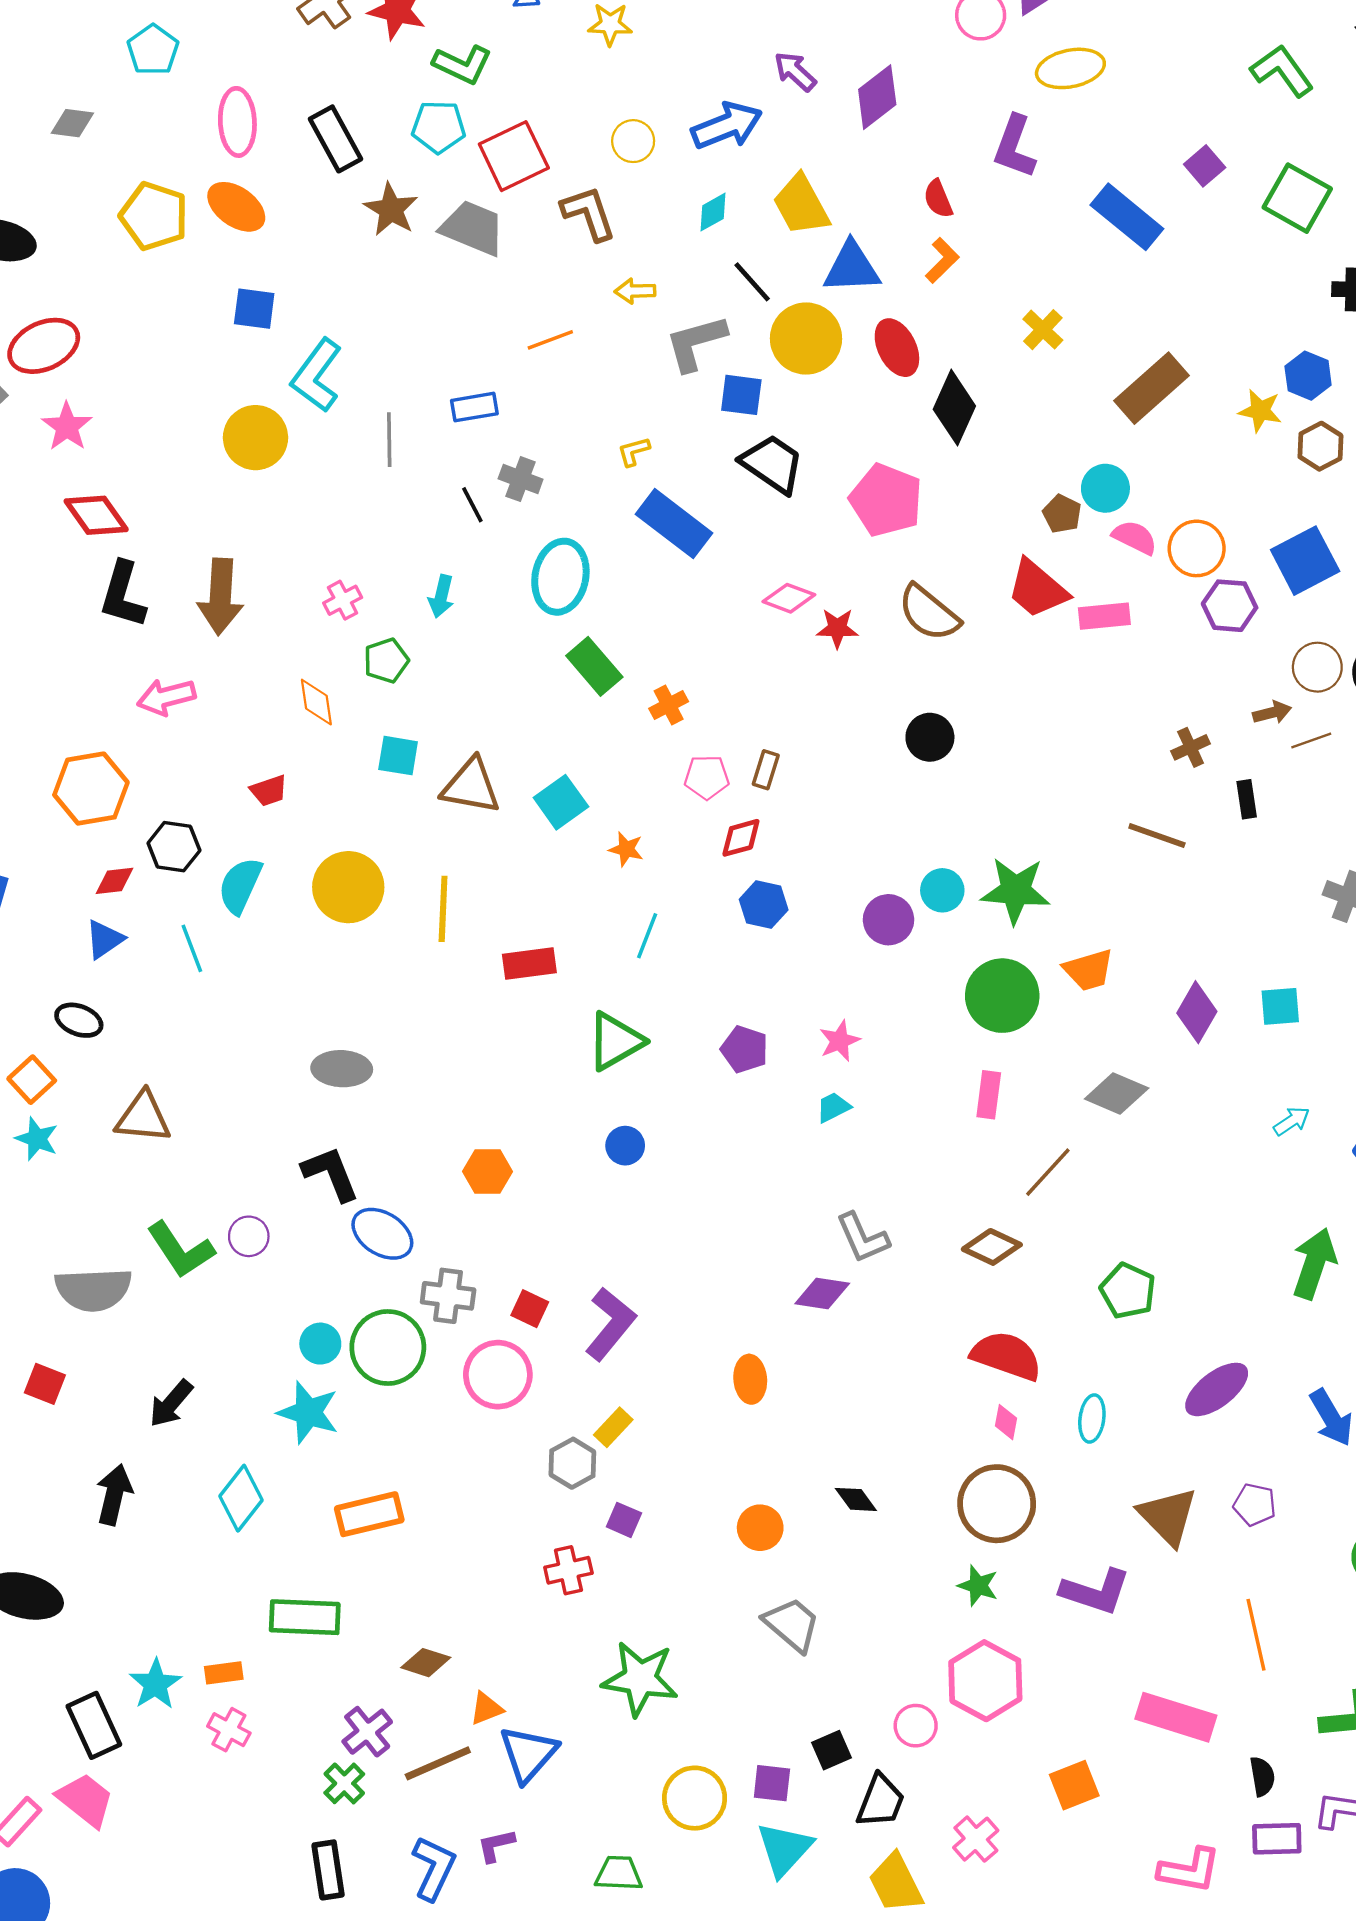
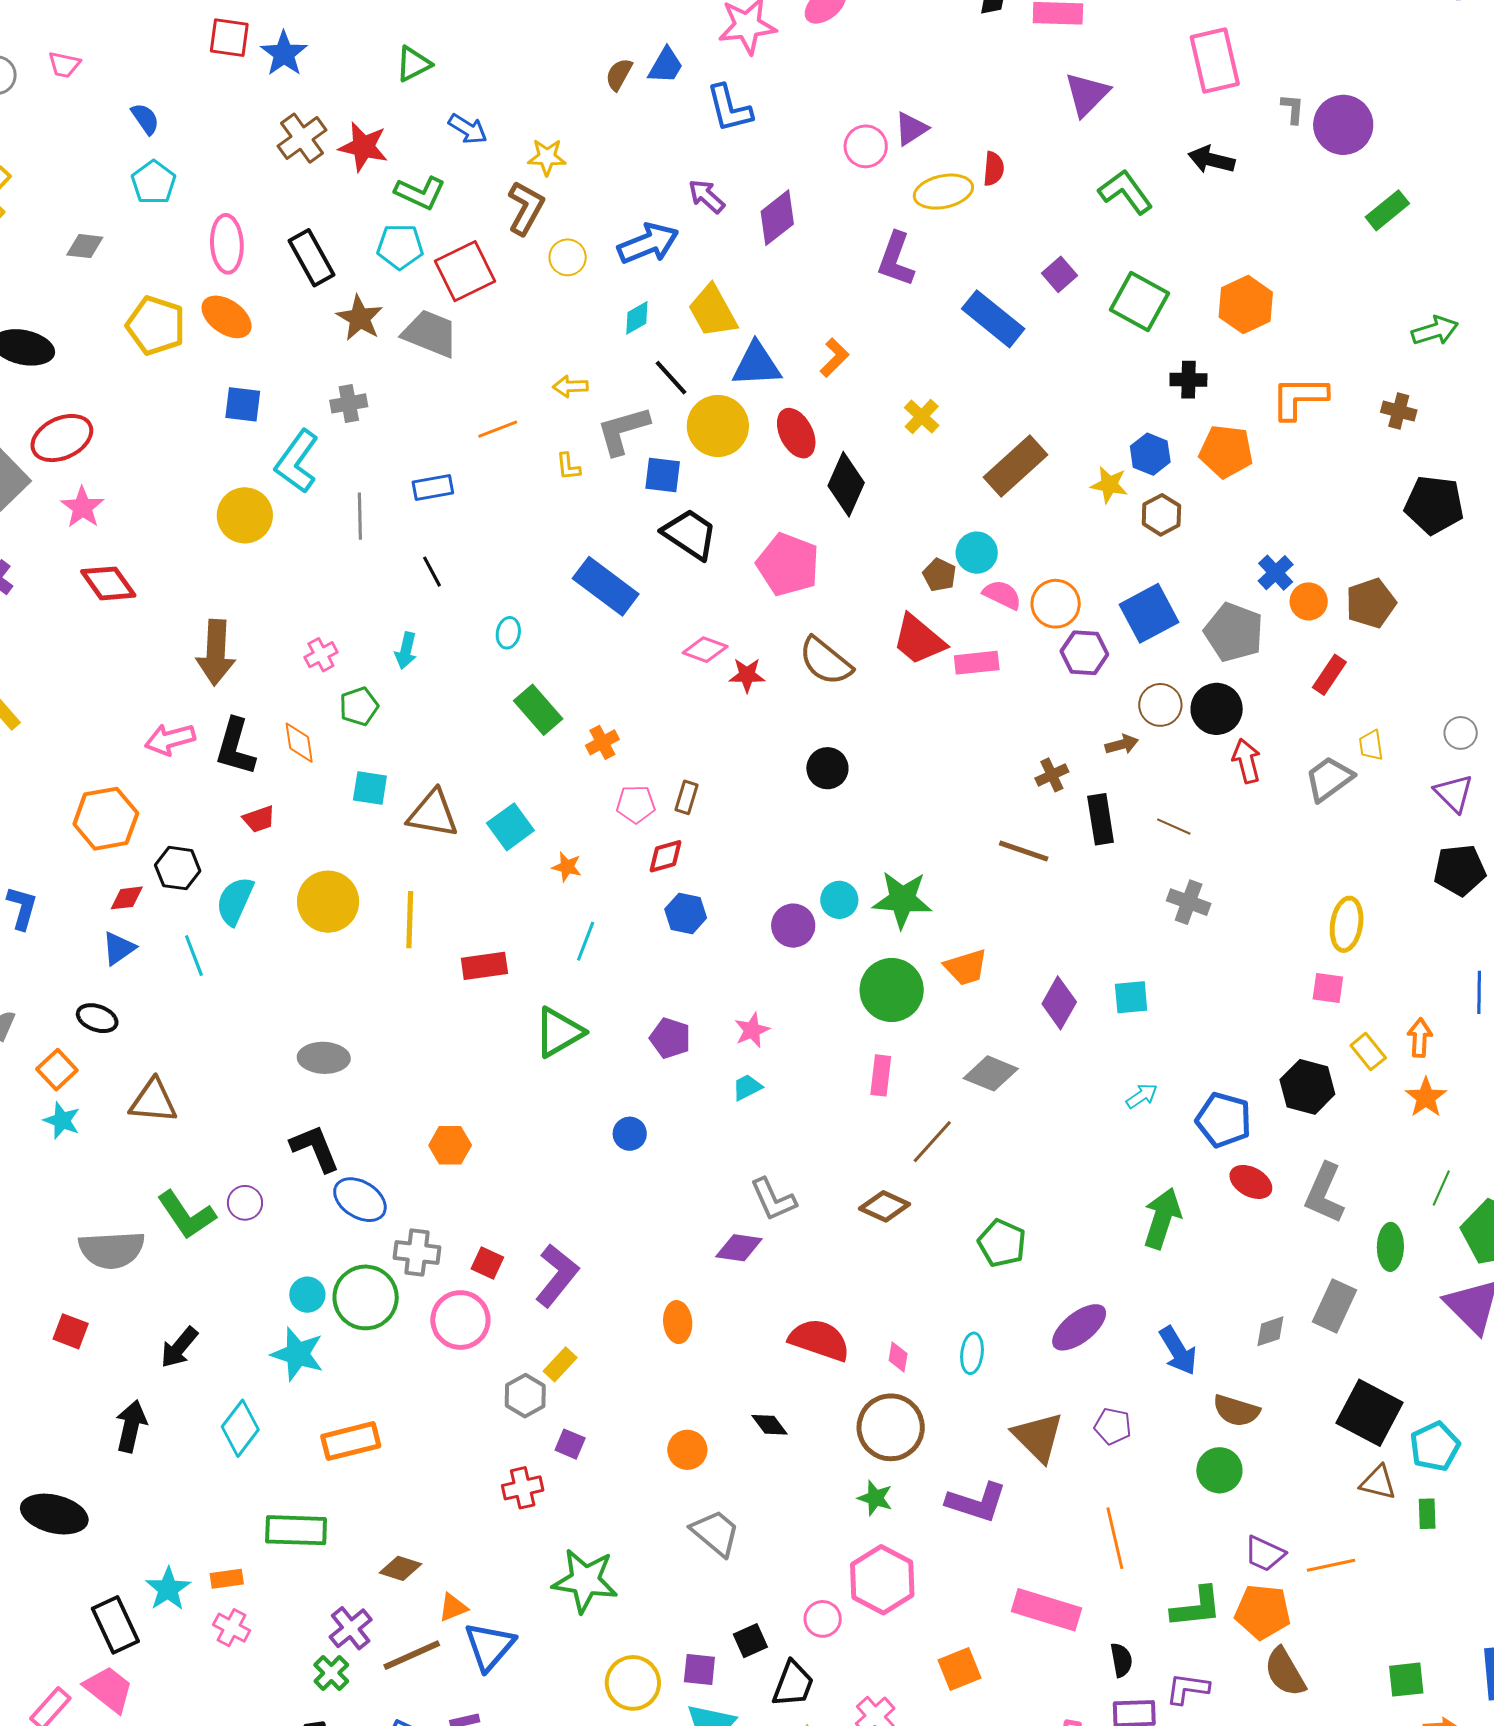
red semicircle: (938, 199) -> (994, 169), moved, turned -152
brown L-shape: (589, 213) -> (526, 208), moved, turned 48
yellow L-shape: (634, 451) -> (568, 466), moved, turned -80
gray cross: (521, 479) -> (349, 403), moved, turned -30
cyan ellipse: (560, 577) -> (508, 633), size x0.5
black L-shape: (123, 595) -> (235, 747), moved
brown line: (1311, 741) -> (1174, 827), moved, turned 44
black rectangle: (1247, 799) -> (1101, 819), size x1.5
blue circle: (625, 1146) -> (630, 1134), moved
red semicircle: (1006, 1356) -> (819, 1340), moved

